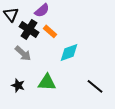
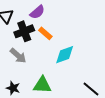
black cross: (29, 29) -> (24, 31), turned 36

